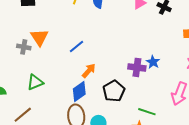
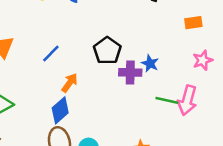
black pentagon: (114, 91) -> (107, 51), moved
green line: (147, 112) -> (167, 100), moved

